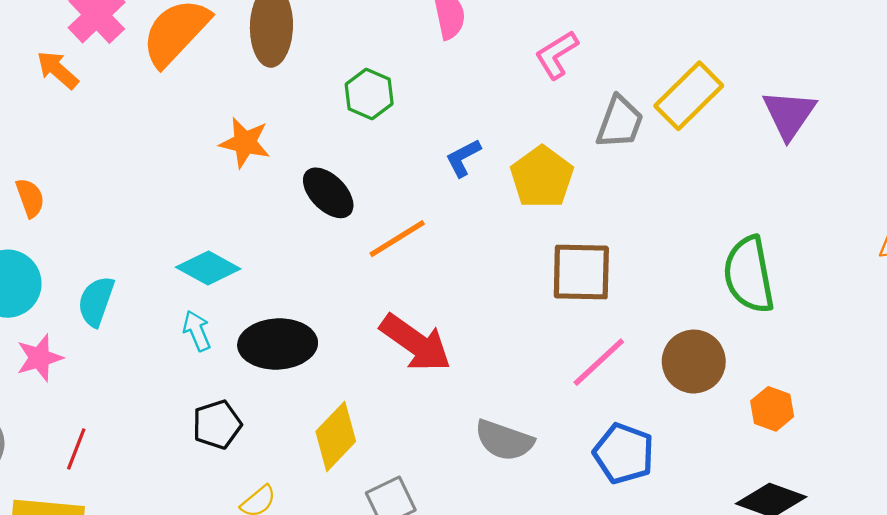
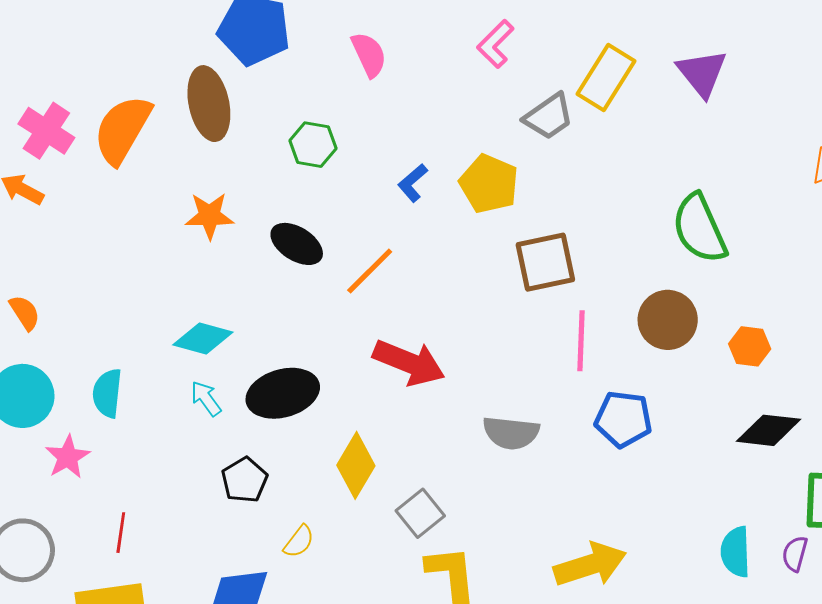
pink L-shape: (557, 55) -> (495, 44), moved
gray trapezoid: (620, 122) -> (549, 117), turned 48
pink line: (599, 362) -> (581, 341), turned -32

